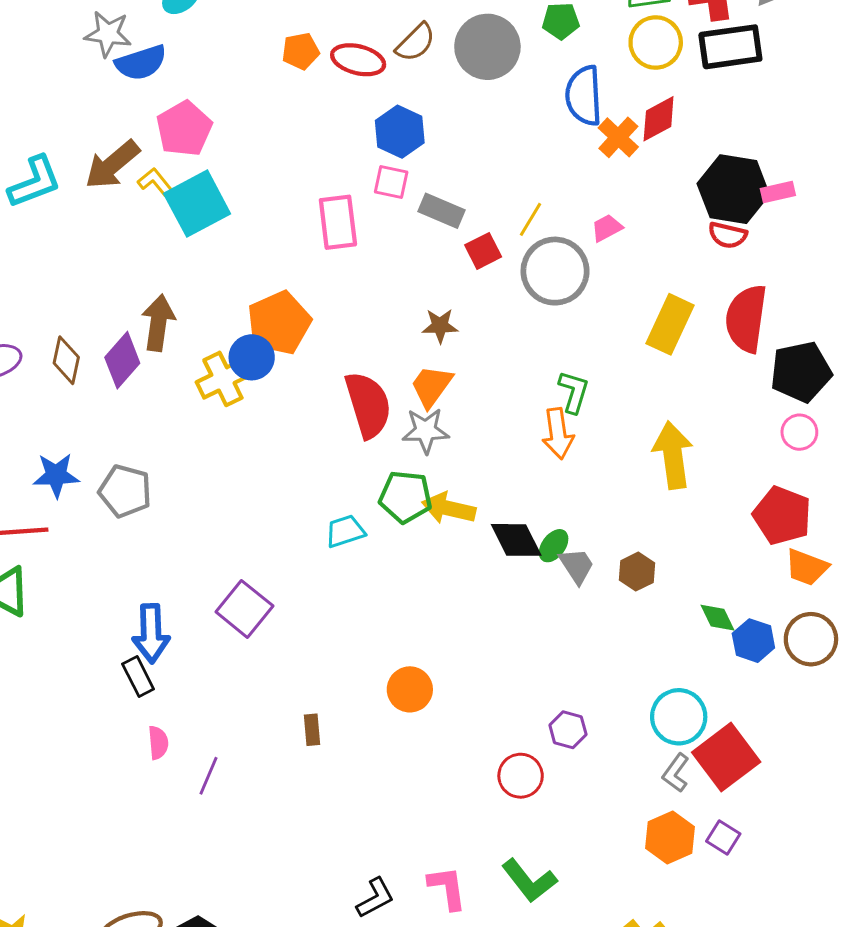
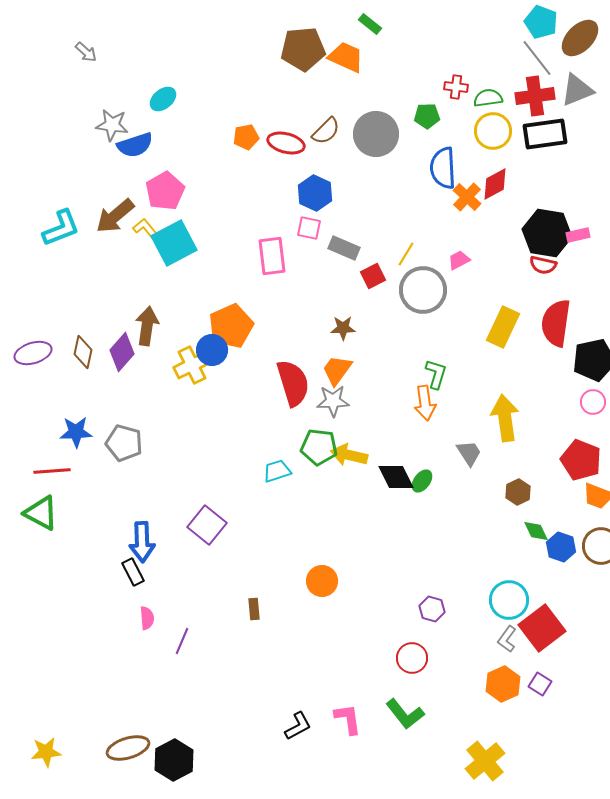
gray trapezoid: (577, 566) -> (469, 453), moved
brown hexagon: (637, 572) -> (518, 492), moved
red circle: (521, 776) -> (412, 658), moved

